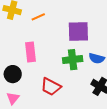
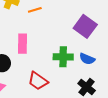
purple square: (78, 32) -> (85, 26), moved, turned 30

